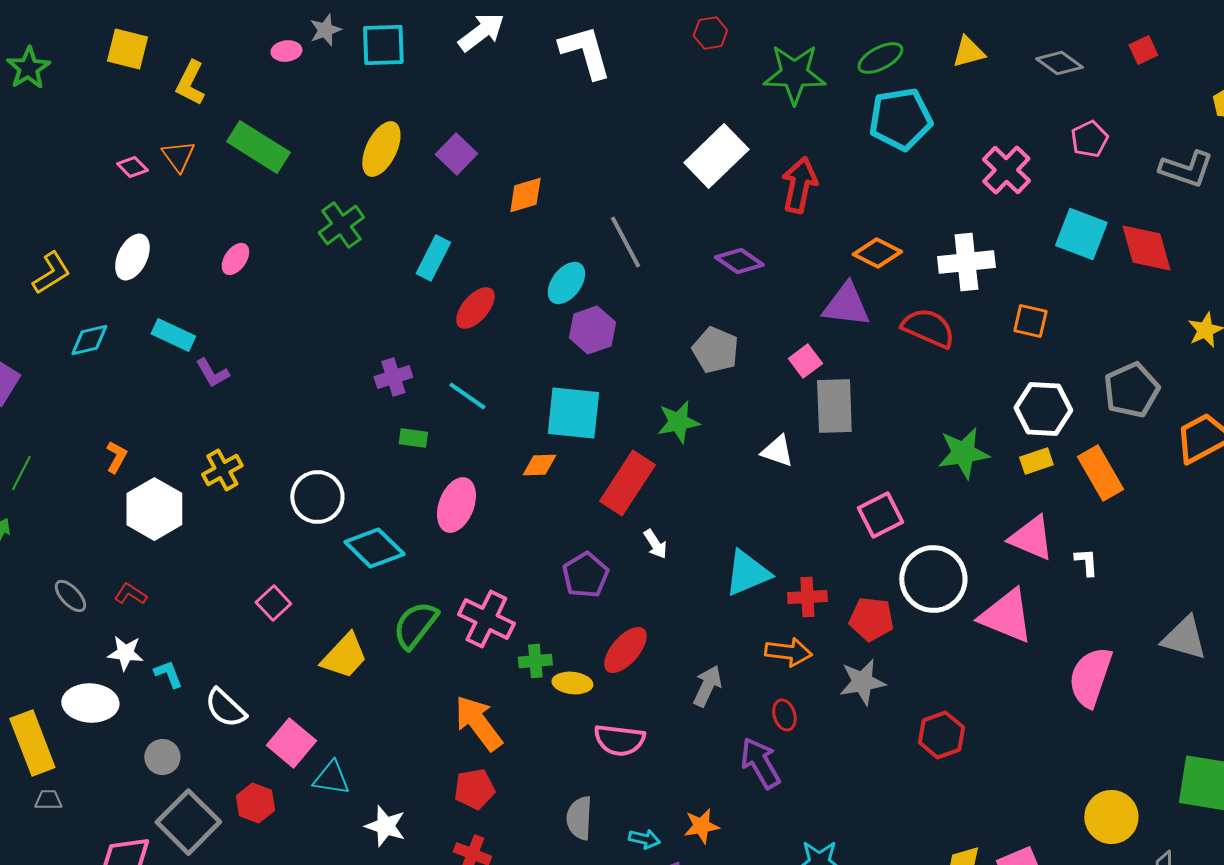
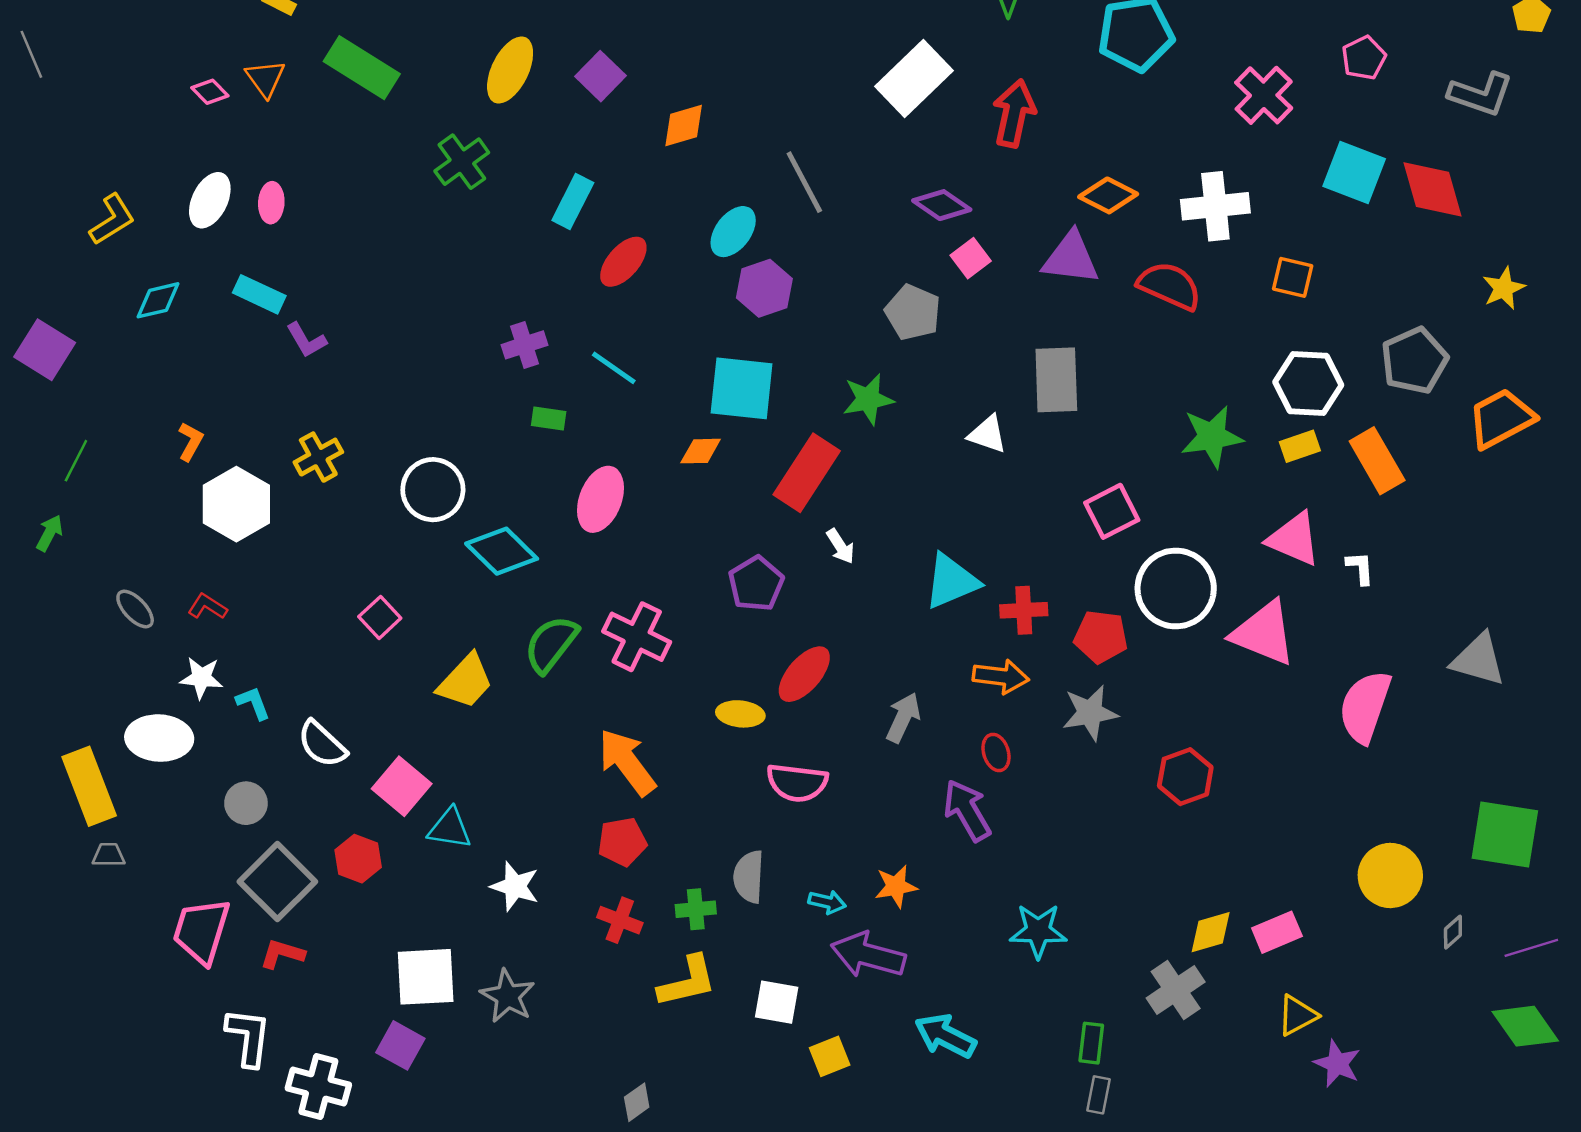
pink ellipse: (235, 259) -> (271, 203), moved, turned -32
pink square: (805, 361) -> (971, 258), moved
green cross: (535, 661) -> (696, 909), moved

